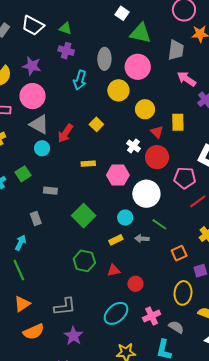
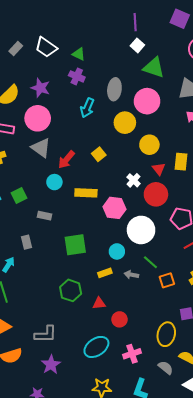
cyan circle: (42, 148) -> (54, 182), moved
yellow rectangle: (88, 164) -> (86, 193), size x1.5
green square: (84, 216) -> (75, 245), turned 30
orange square: (179, 253) -> (167, 280), moved
gray semicircle: (176, 327) -> (166, 368), moved

